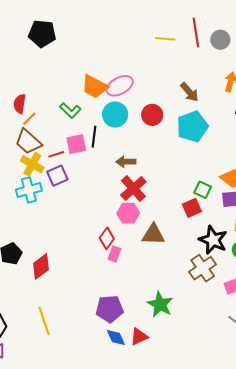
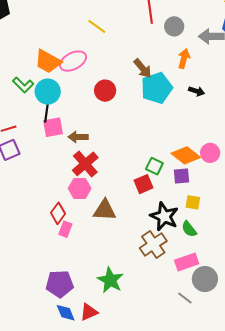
yellow line: (165, 39) -> (97, 26), moved, turned 30
gray circle: (220, 40) -> (174, 26), moved
cyan circle: (115, 115) -> (48, 92), moved
cyan pentagon: (192, 127) -> (157, 88), moved
pink square: (76, 144) -> (53, 127), moved

